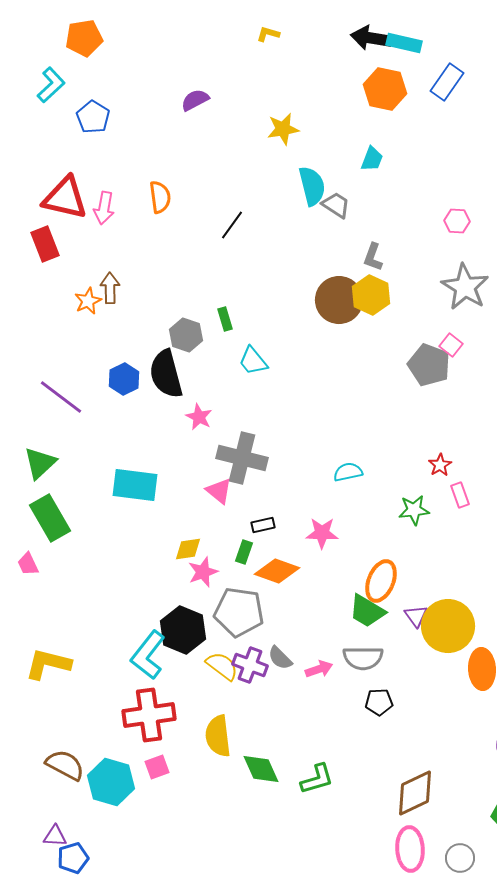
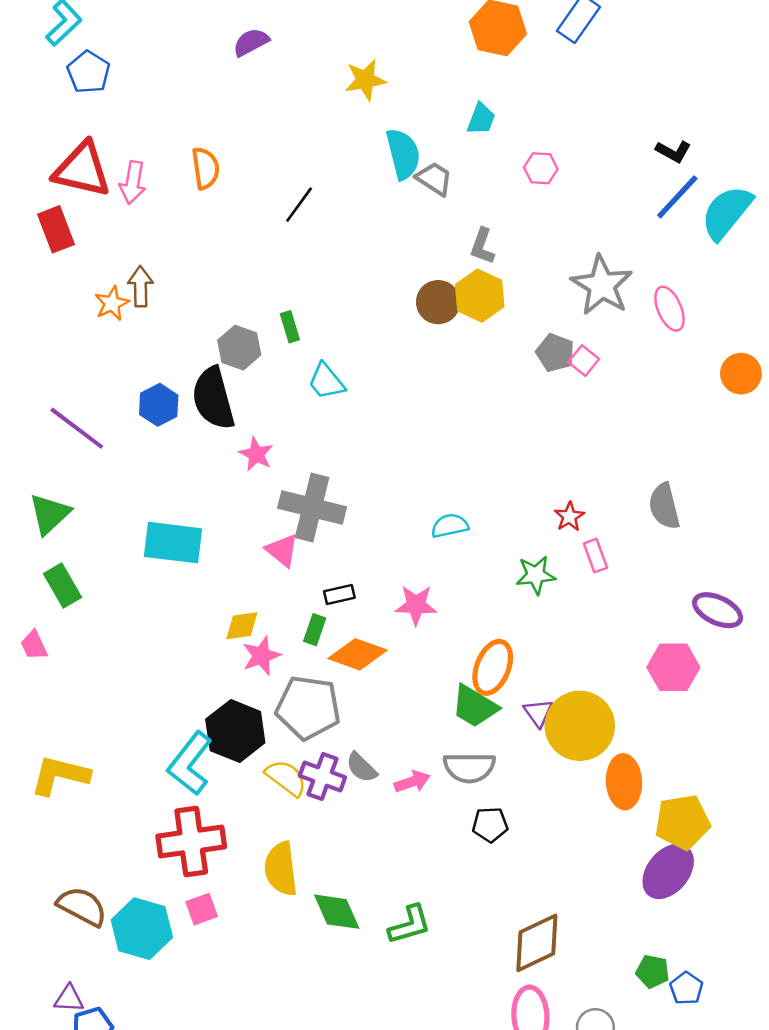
blue pentagon: (93, 117) -> (89, 72), moved
pink hexagon: (457, 221) -> (541, 168), moved
brown circle: (339, 300) -> (438, 302), size x0.7
gray pentagon: (429, 365) -> (555, 353), moved, size x0.7
green rectangle: (50, 518) -> (63, 585), size x0.7

